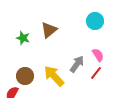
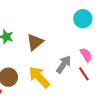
brown triangle: (49, 30) -> (35, 42), moved
red line: (96, 73) -> (84, 74), turned -72

